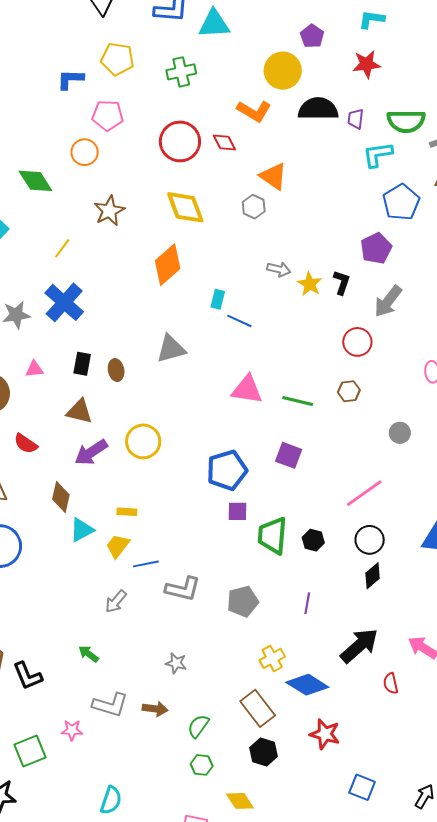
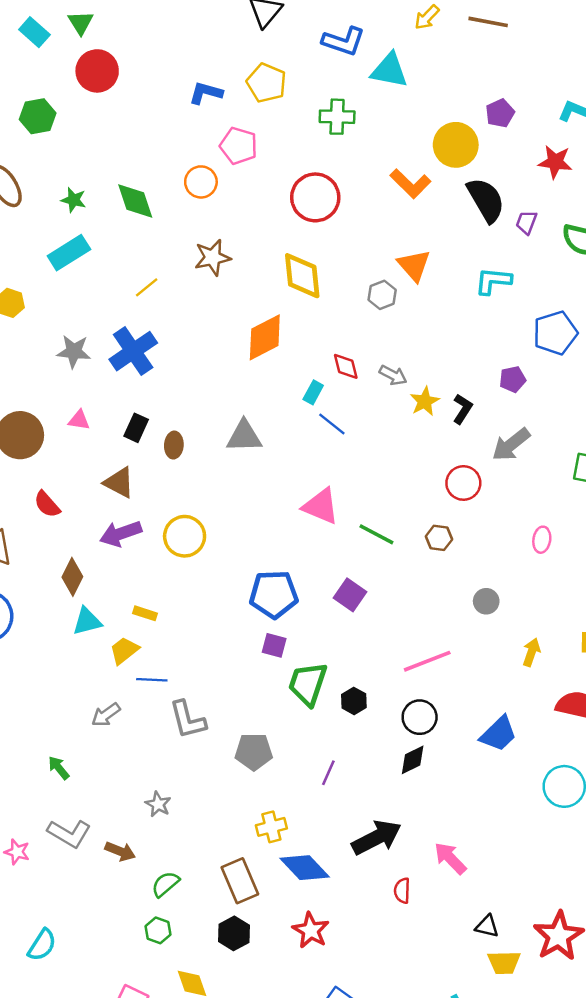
black semicircle: (318, 109) -> (486, 200), turned 45
red diamond: (224, 143) -> (346, 366), moved
cyan L-shape: (378, 155) -> (493, 281), moved
purple pentagon: (376, 248) -> (513, 379), size x0.7
gray L-shape: (183, 589) -> (188, 720), turned 48

